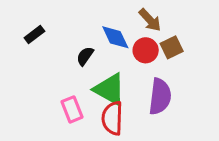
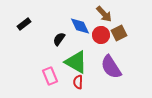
purple semicircle: (160, 96) -> (111, 67), turned 140
red semicircle: (112, 118) -> (78, 82), size x0.6

